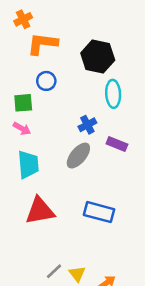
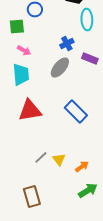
pink arrow: (22, 129) -> (24, 50), moved
blue rectangle: (99, 212) -> (76, 111), turned 30

